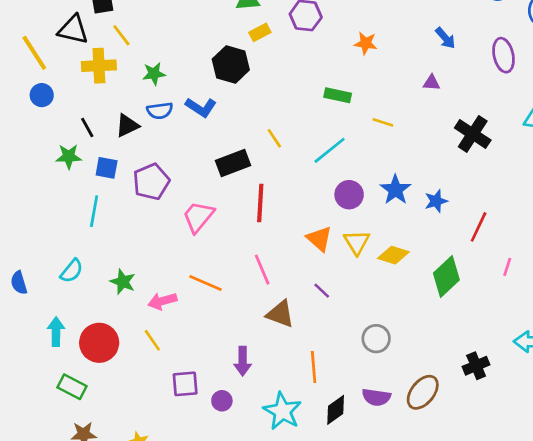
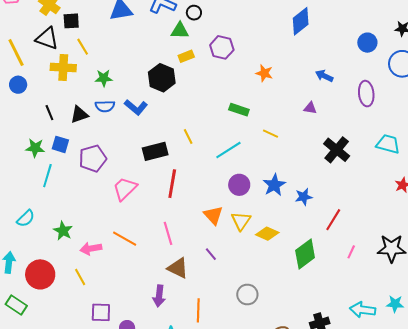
blue arrow: (445, 38) -> (324, 76), turned 150
green star: (69, 156) -> (35, 148), moved
purple arrow: (243, 361) -> (159, 296), moved

